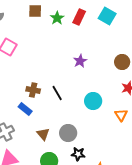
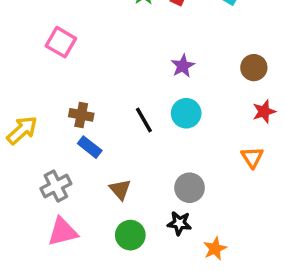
brown cross: (33, 90) -> (81, 115), moved
cyan circle: (93, 101) -> (186, 113), moved
gray circle: (68, 133) -> (190, 188), moved

